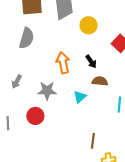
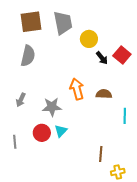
black arrow: (91, 62) -> (102, 58), moved
orange arrow: (63, 63) -> (77, 89), moved
cyan triangle: (80, 97) -> (61, 131), moved

